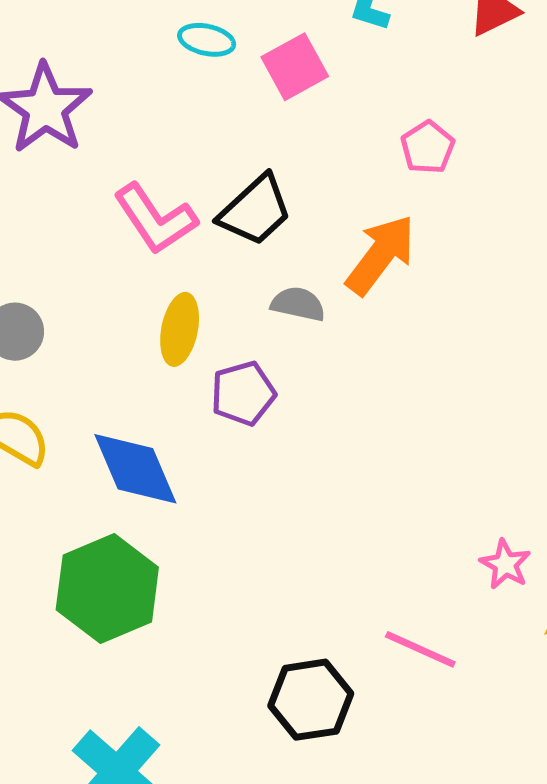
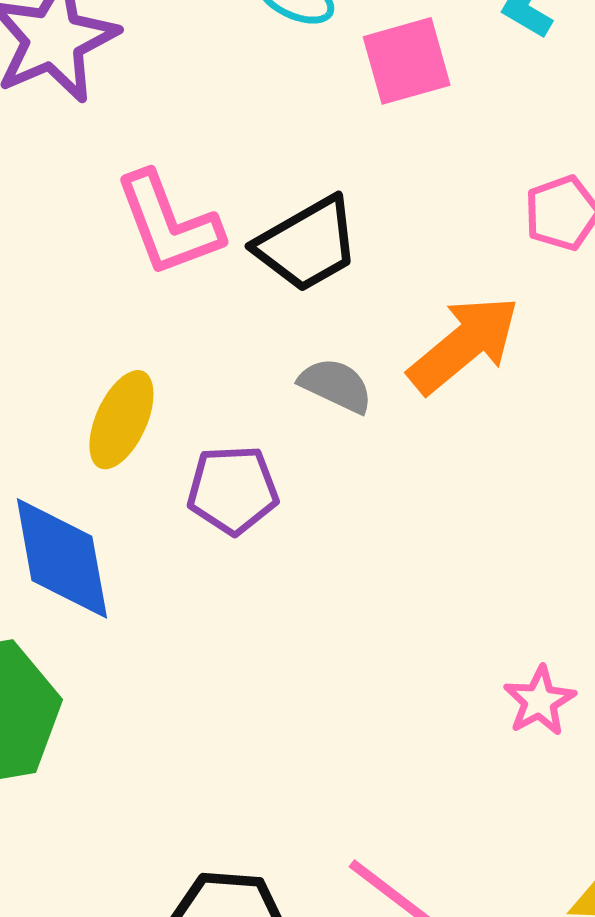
yellow ellipse: (180, 329) -> (121, 420), moved
pink star: (505, 564) -> (539, 701), moved

